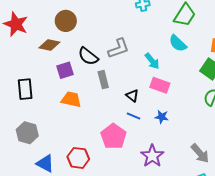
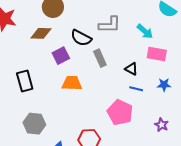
gray L-shape: (119, 48) -> (110, 25), turned 30
purple star: (152, 156) -> (162, 125), size x0.6

